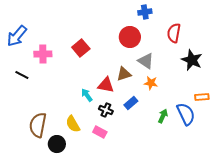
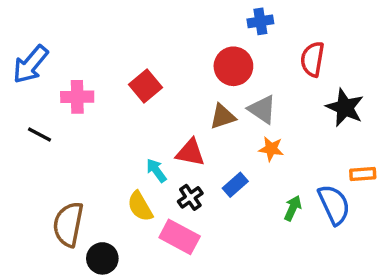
brown triangle: (124, 74) -> (223, 117), moved
black cross: (106, 110) -> (190, 197), turned 32
yellow semicircle: (73, 124) -> (140, 206), moved
pink rectangle: (100, 132) -> (180, 237), size x1.5

